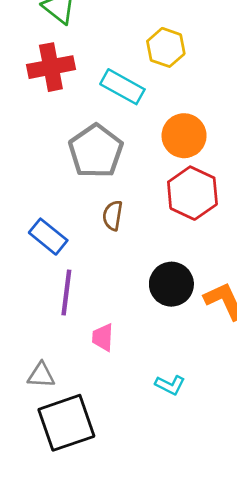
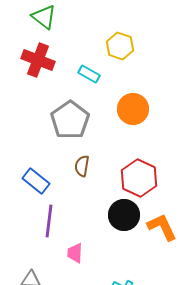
red cross: (51, 67) -> (38, 60), turned 32
cyan rectangle: (122, 87) -> (89, 74), size x0.7
red hexagon: (192, 193) -> (139, 178), moved

